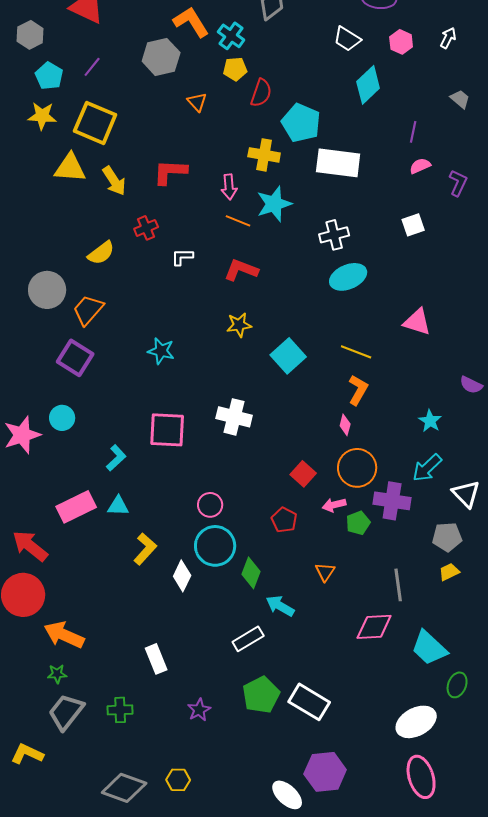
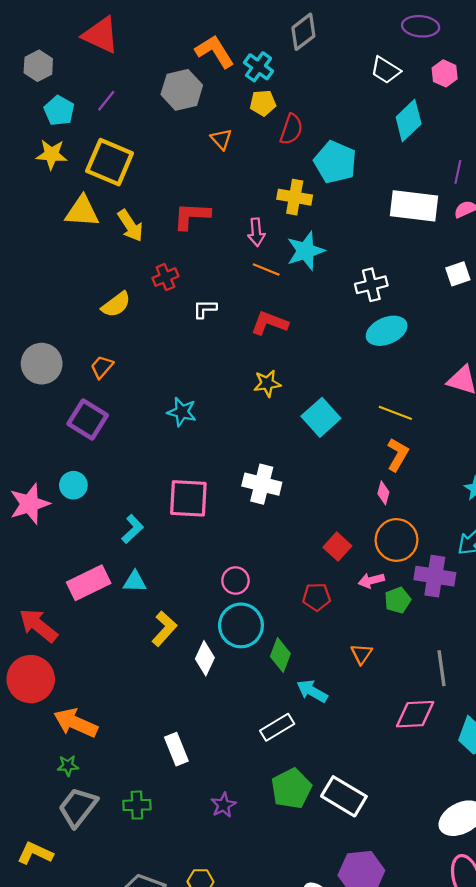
white rectangle: (338, 163) -> (414, 206), moved
gray circle: (47, 290) -> (42, 364), moved
orange trapezoid: (88, 310) -> (102, 367), size x0.7
red pentagon: (284, 520) -> (317, 597), turned -30

